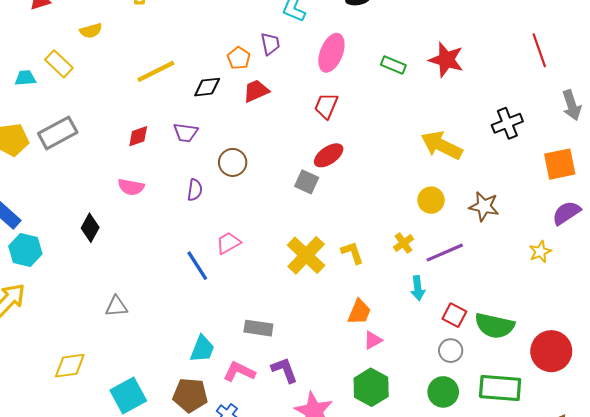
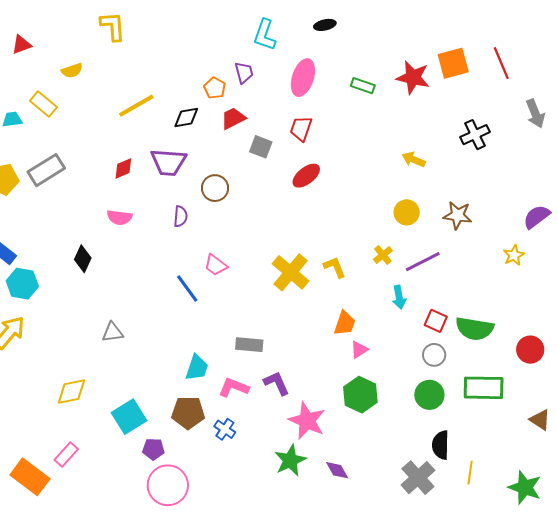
purple trapezoid: (186, 133) -> (168, 162), size x1.5
yellow arrow: (442, 145) -> (414, 160), size x0.6
orange square: (560, 164) -> (453, 63), moved
gray square: (307, 182) -> (261, 147), moved
pink trapezoid: (228, 243) -> (216, 265), turned -110
red circle: (551, 351) -> (530, 350), size x0.7

